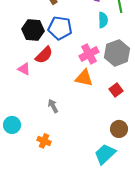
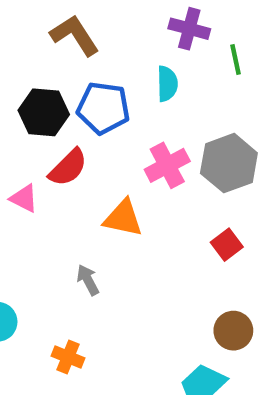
cyan semicircle: (103, 20) -> (167, 84), moved
orange triangle: (84, 78) -> (123, 218), moved

